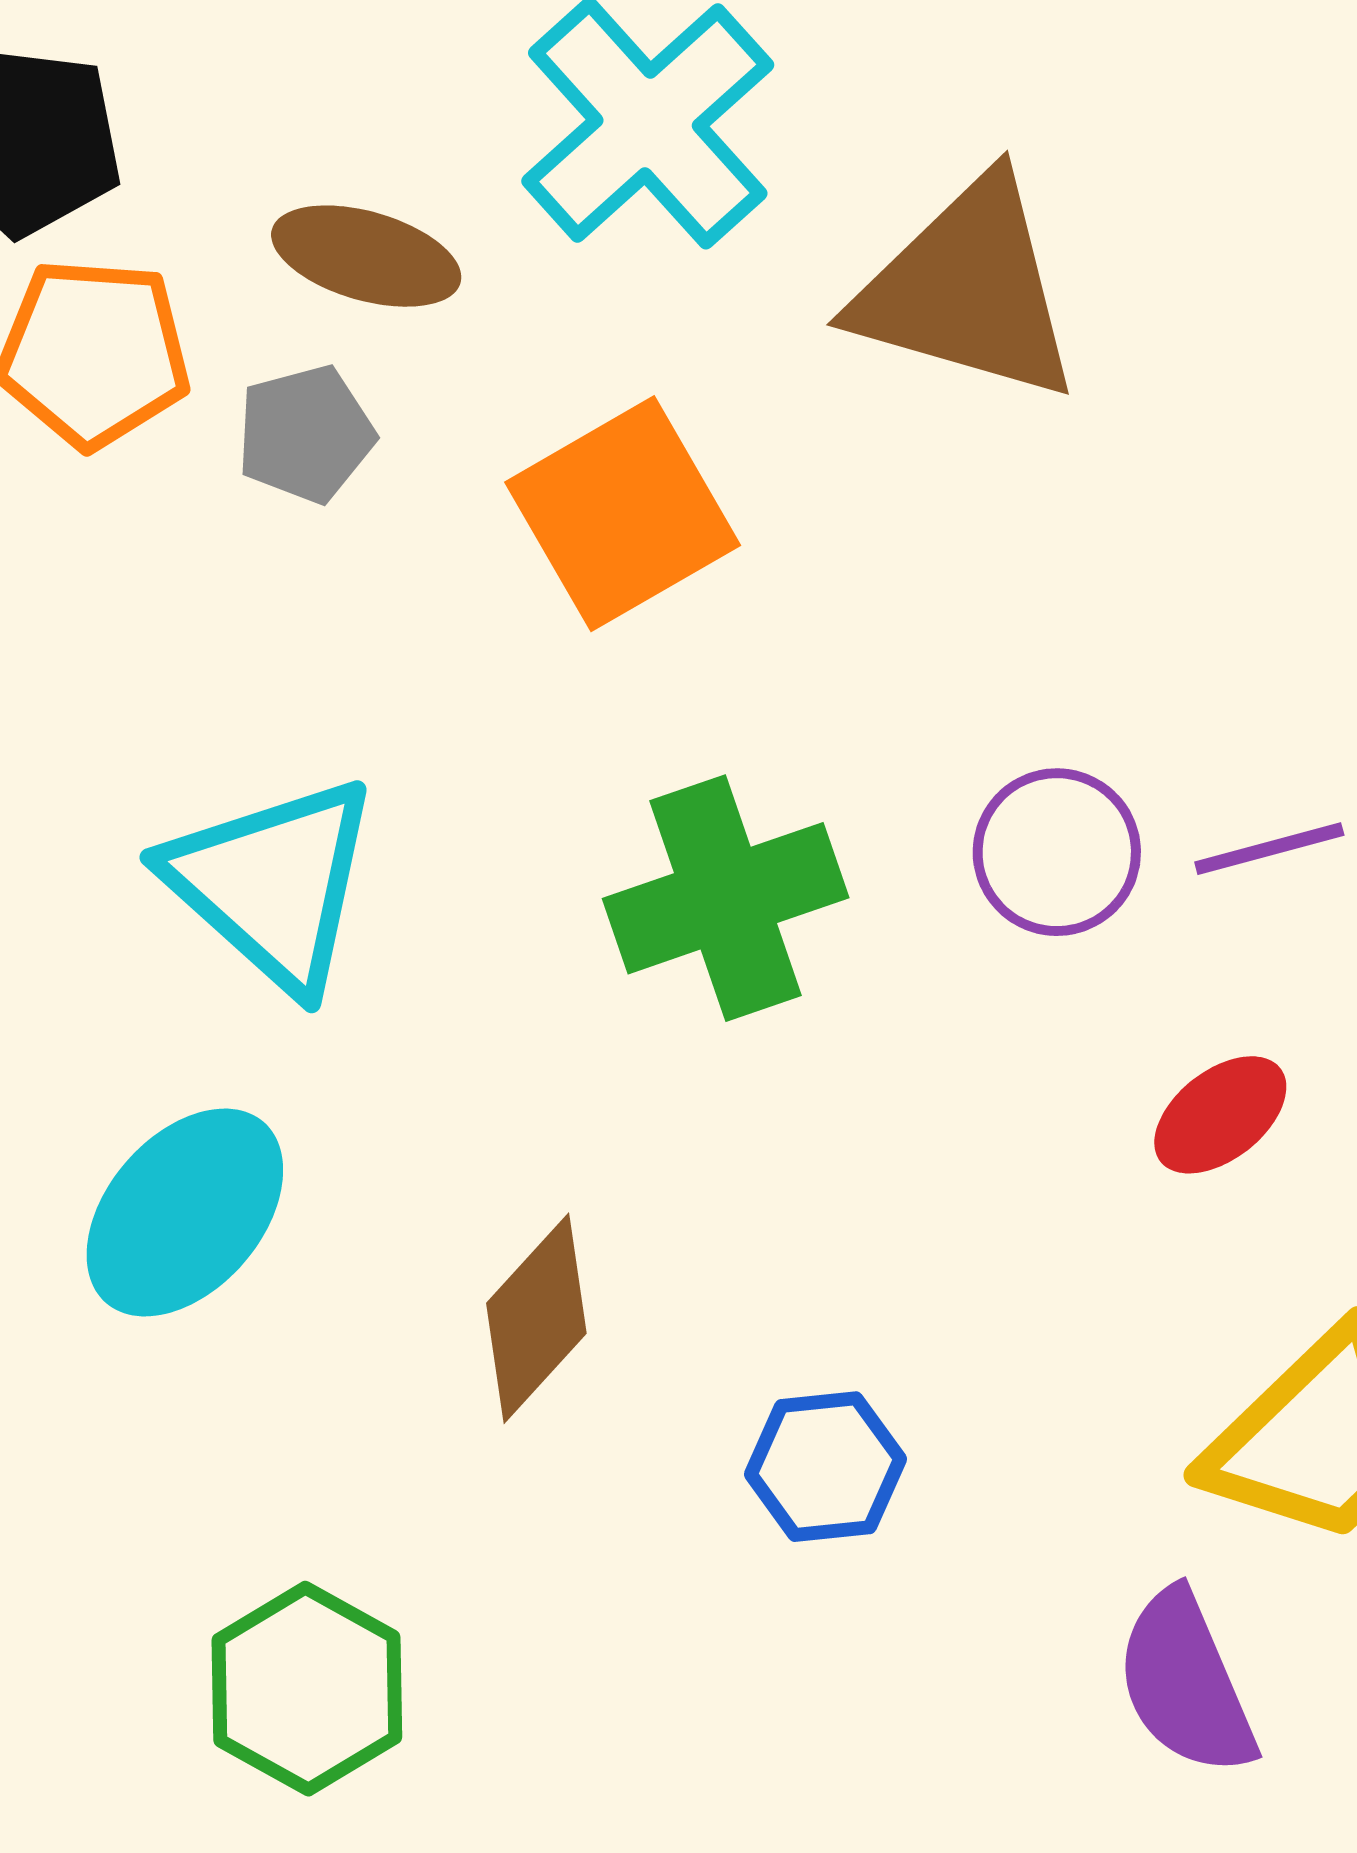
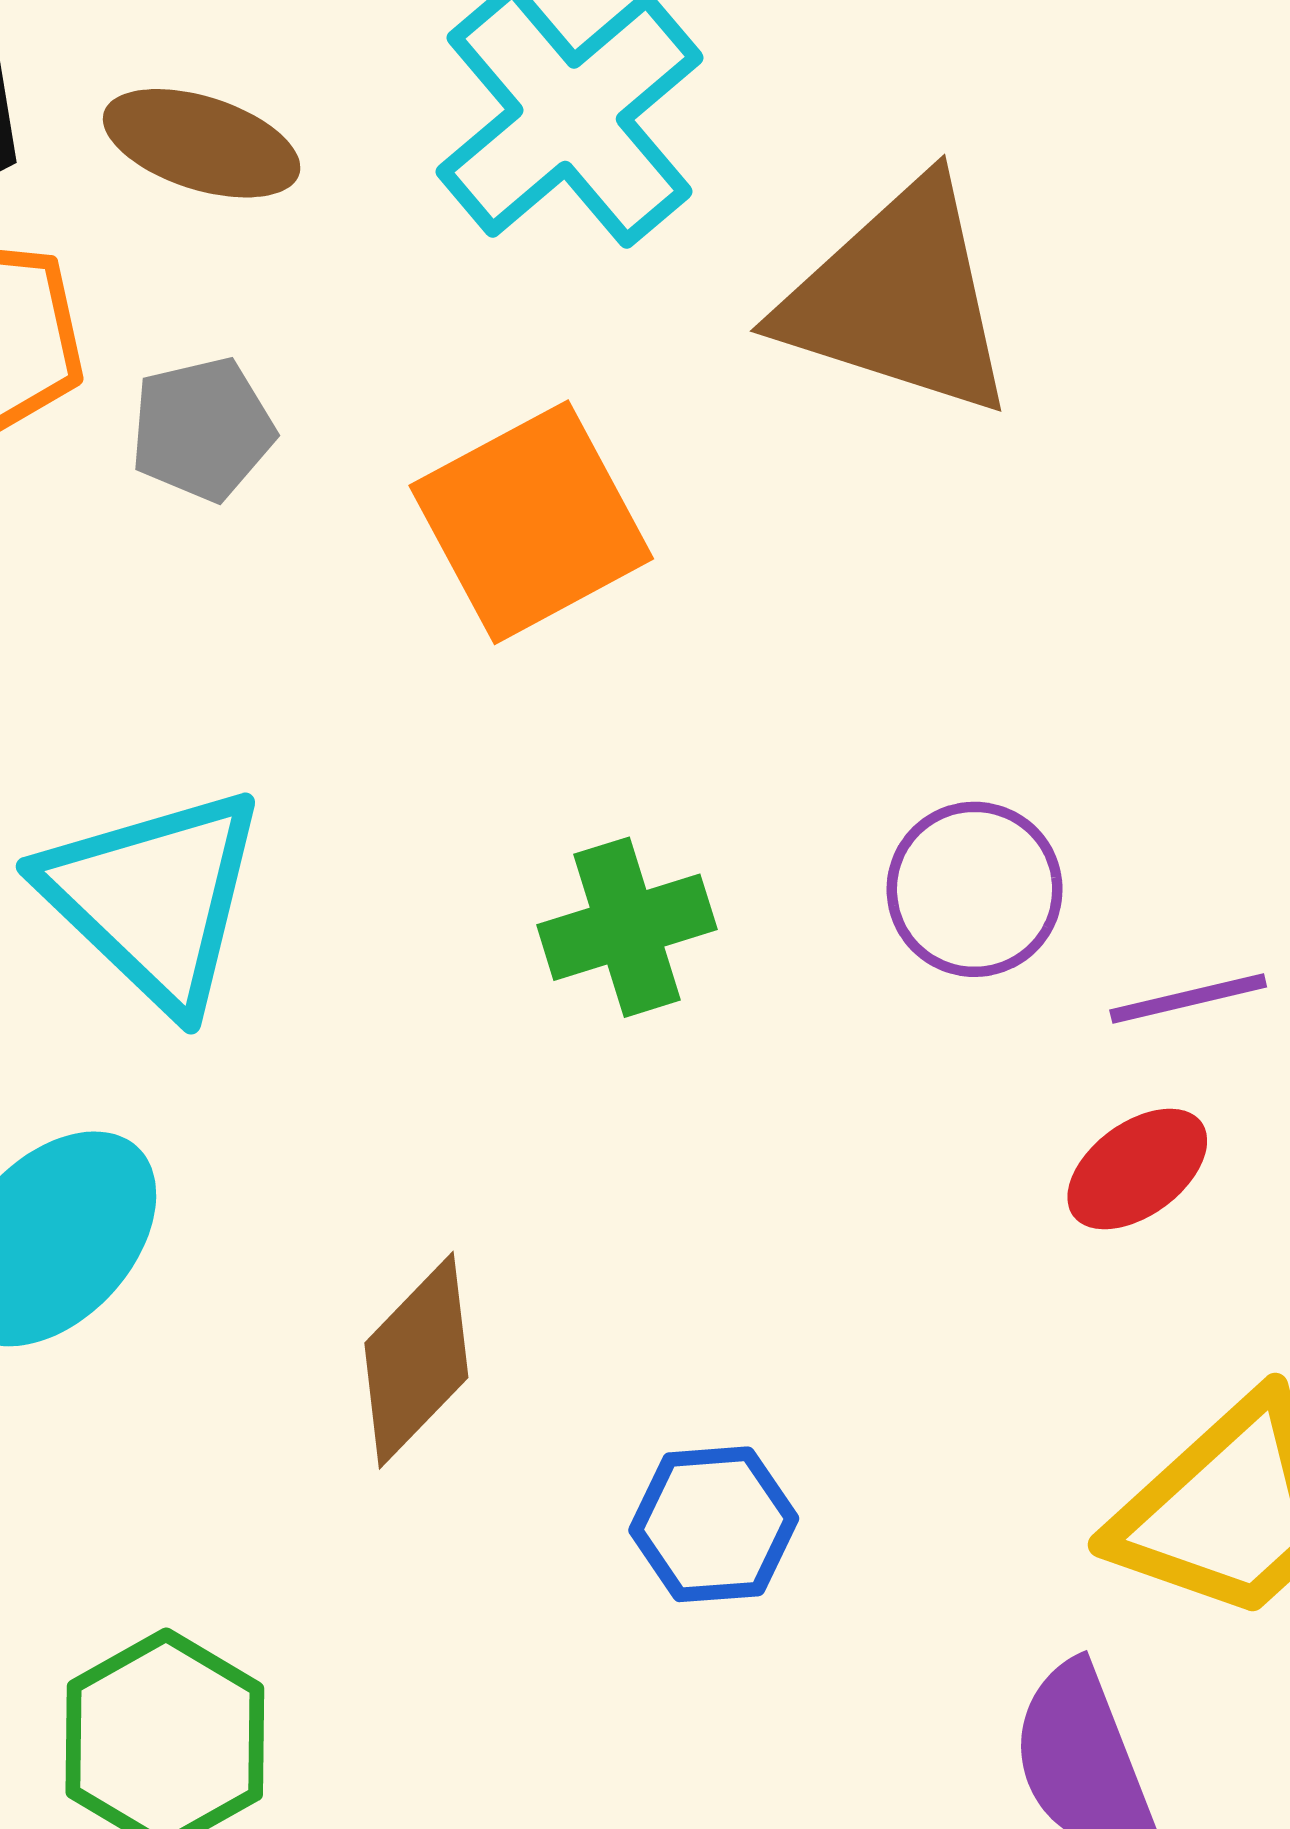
brown ellipse: (366, 256) -> (202, 143), moved
purple line: (1269, 849) -> (1188, 999), moved
green cross: (726, 898) -> (627, 927), size x0.7

